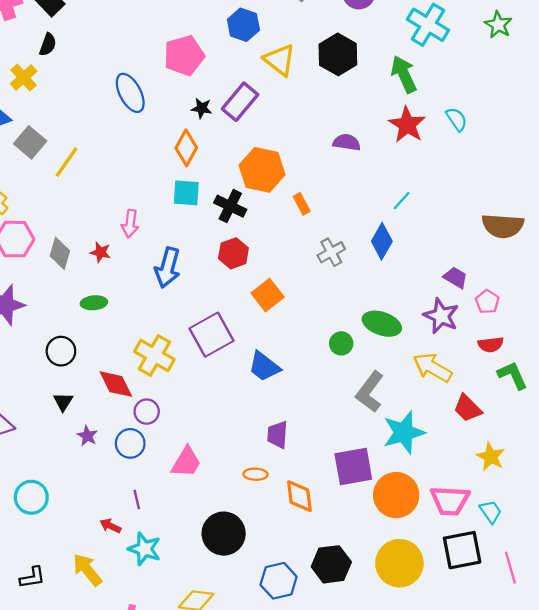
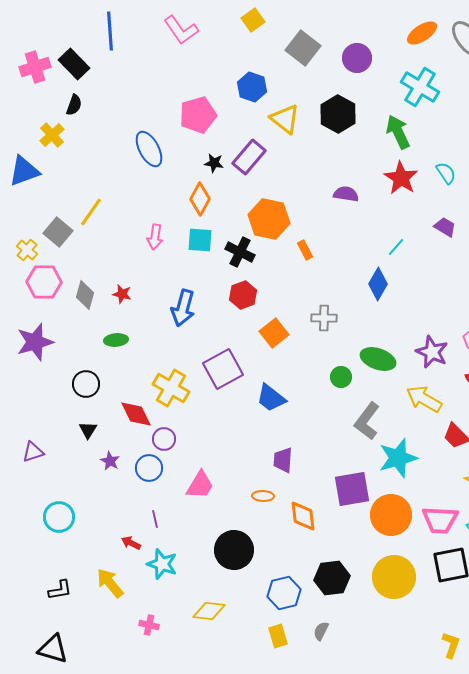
gray square: (30, 142) -> (58, 232), moved
pink arrow: (130, 224) -> (155, 237), moved
gray cross: (331, 252) -> (324, 318), moved, turned 30
purple trapezoid: (455, 277) -> (445, 227), moved

